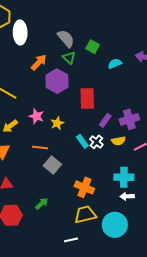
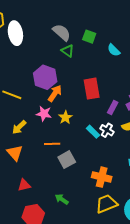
orange arrow: (39, 62) -> (55, 93), moved
cyan semicircle: (115, 64) -> (114, 50), turned -104
purple hexagon: (57, 81) -> (45, 77), moved
gray square: (52, 165) -> (67, 160), turned 30
green arrow: (42, 204) -> (62, 199), turned -96

